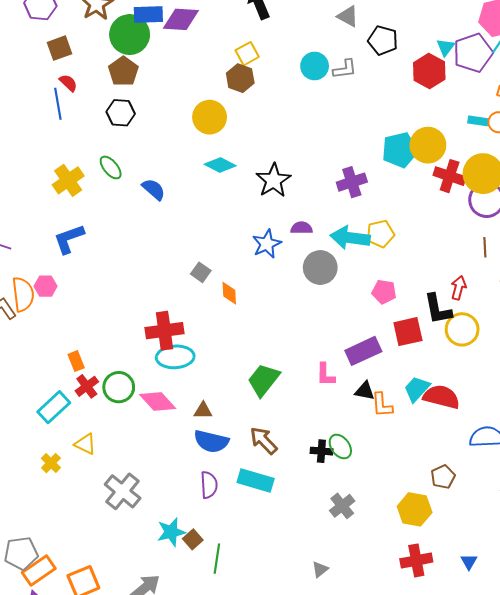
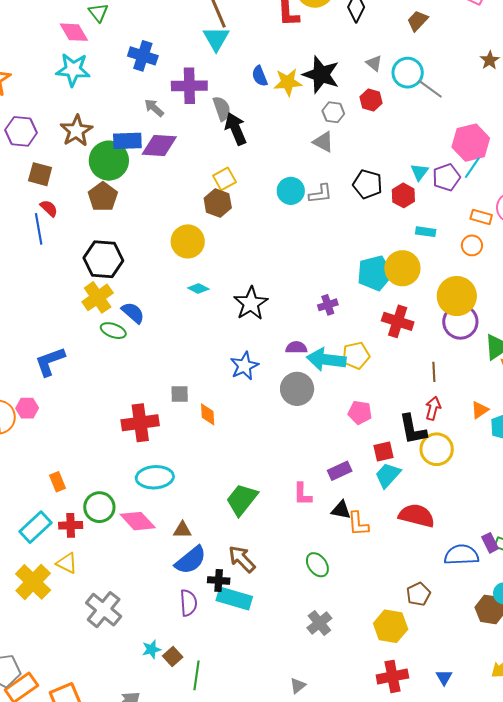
black pentagon: (383, 40) -> (368, 184), moved
brown square: (60, 48) -> (40, 174), turned 35
purple pentagon: (473, 53) -> (446, 177), size x0.7
red hexagon: (429, 71) -> (403, 195), size x0.7
black hexagon: (121, 113) -> (103, 259), moved, size x1.4
cyan rectangle: (478, 121) -> (426, 232), moved
cyan diamond: (220, 165) -> (198, 288), size x0.7
green ellipse: (111, 167) -> (113, 331), moved, turned -30
red cross: (450, 176) -> (398, 321), moved
yellow cross: (68, 180) -> (98, 297), moved
purple cross: (352, 182) -> (328, 305), size x0.7
purple semicircle: (302, 228) -> (296, 348), moved
brown line: (485, 247) -> (434, 372), moved
gray square: (201, 272) -> (180, 394), turned -36
red cross: (164, 331) -> (140, 423), moved
red square: (408, 332) -> (383, 452), size x0.7
purple rectangle: (363, 351) -> (340, 471), size x0.7
red cross: (87, 386) -> (71, 525), moved, turned 35
cyan trapezoid: (417, 389) -> (388, 475), moved
blue semicircle: (211, 441) -> (191, 560), turned -52
black cross: (321, 451) -> (219, 580), moved
yellow cross: (51, 463) -> (33, 582), size x1.8
cyan star: (171, 532) -> (151, 649), size x0.7

